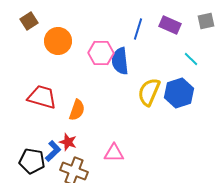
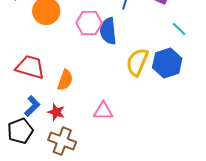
blue L-shape: (53, 151) -> (32, 106), moved
pink triangle: (114, 153) -> (103, 111), moved
black pentagon: (32, 161) -> (20, 131), turned -30

